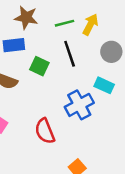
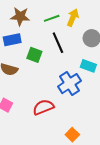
red semicircle: (45, 131) -> (43, 107), turned 95

